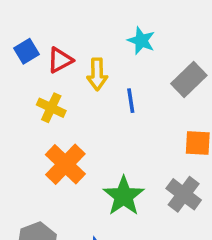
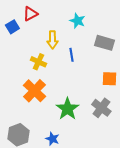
red triangle: (60, 60) -> (30, 14), moved
gray rectangle: (189, 79) -> (104, 43), turned 60
yellow cross: (51, 108) -> (38, 62), moved

